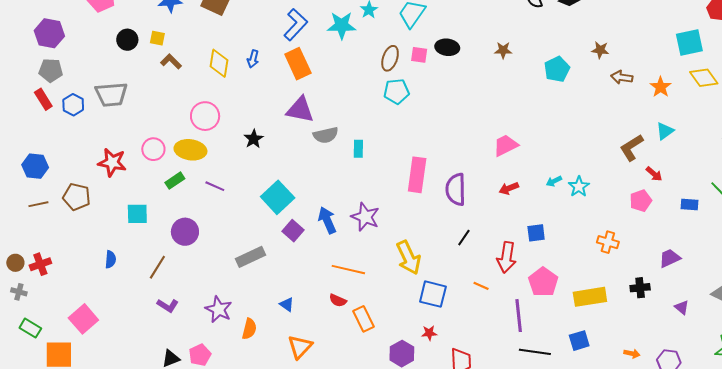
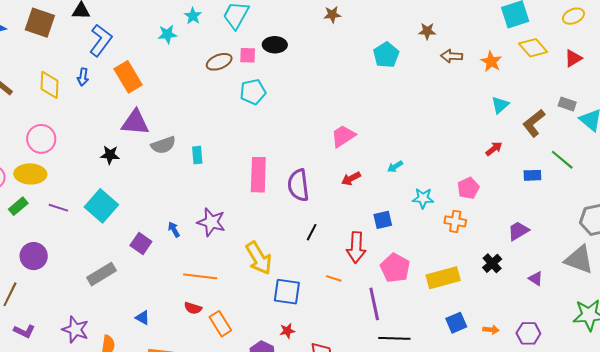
blue L-shape: (296, 25) -> (101, 40), moved
cyan star: (342, 25) -> (167, 34), size x0.7
brown star: (503, 50) -> (332, 15), moved
brown ellipse: (390, 58) -> (219, 62), turned 55
cyan pentagon: (396, 91) -> (253, 92), moved
black star: (254, 139) -> (110, 155), moved, turned -30
brown L-shape: (632, 147) -> (534, 123), moved
red arrow: (654, 174) -> (494, 149), turned -72
cyan star: (579, 187) -> (423, 198), moved, turned -30
cyan square: (278, 197) -> (101, 206), moved
pink pentagon: (641, 201) -> (468, 188), moved
blue arrow: (327, 220) -> (174, 229), size x0.6
black cross: (640, 288) -> (492, 263), turned -30
blue square: (579, 341) -> (456, 323), moved

